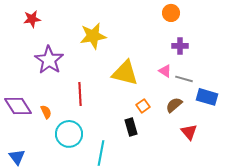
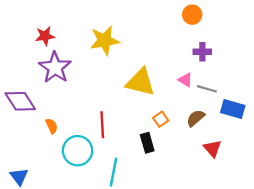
red star: (32, 19) -> (45, 36), moved
red line: (80, 94) -> (102, 125), moved
purple diamond: (18, 106) -> (20, 101), moved

